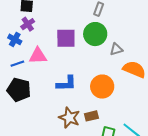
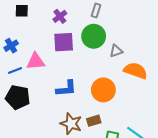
purple cross: (28, 24) -> (60, 16), moved
blue cross: (15, 39) -> (11, 46), turned 32

